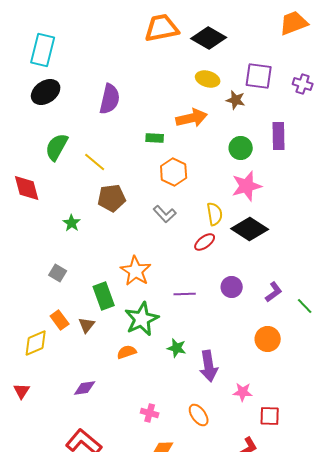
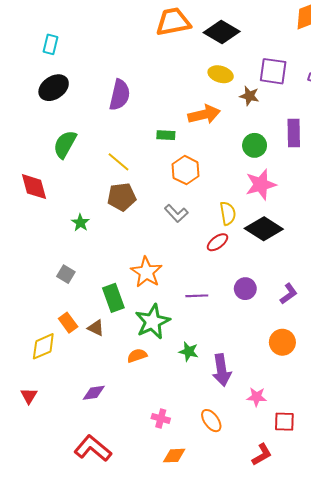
cyan rectangle: (43, 50) -> (51, 44), size x0.6
yellow line: (95, 162) -> (119, 162), moved
brown triangle: (87, 325) -> (96, 328), turned -42

